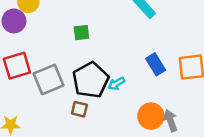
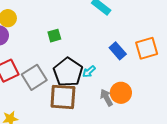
brown square: (79, 109) -> (63, 97), size x2.0
gray arrow: (170, 121) -> (106, 98), moved

